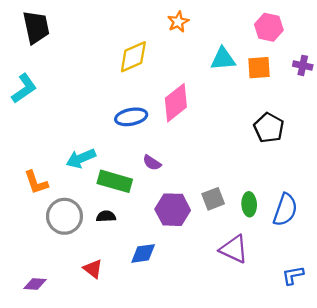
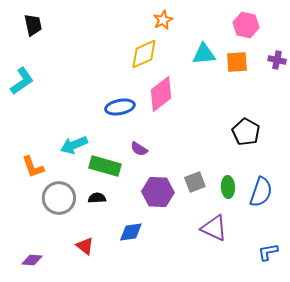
black trapezoid: (36, 27) -> (33, 25), size x0.7
yellow diamond: (133, 57) -> (144, 54), moved
black pentagon: (269, 128) -> (246, 132), moved

